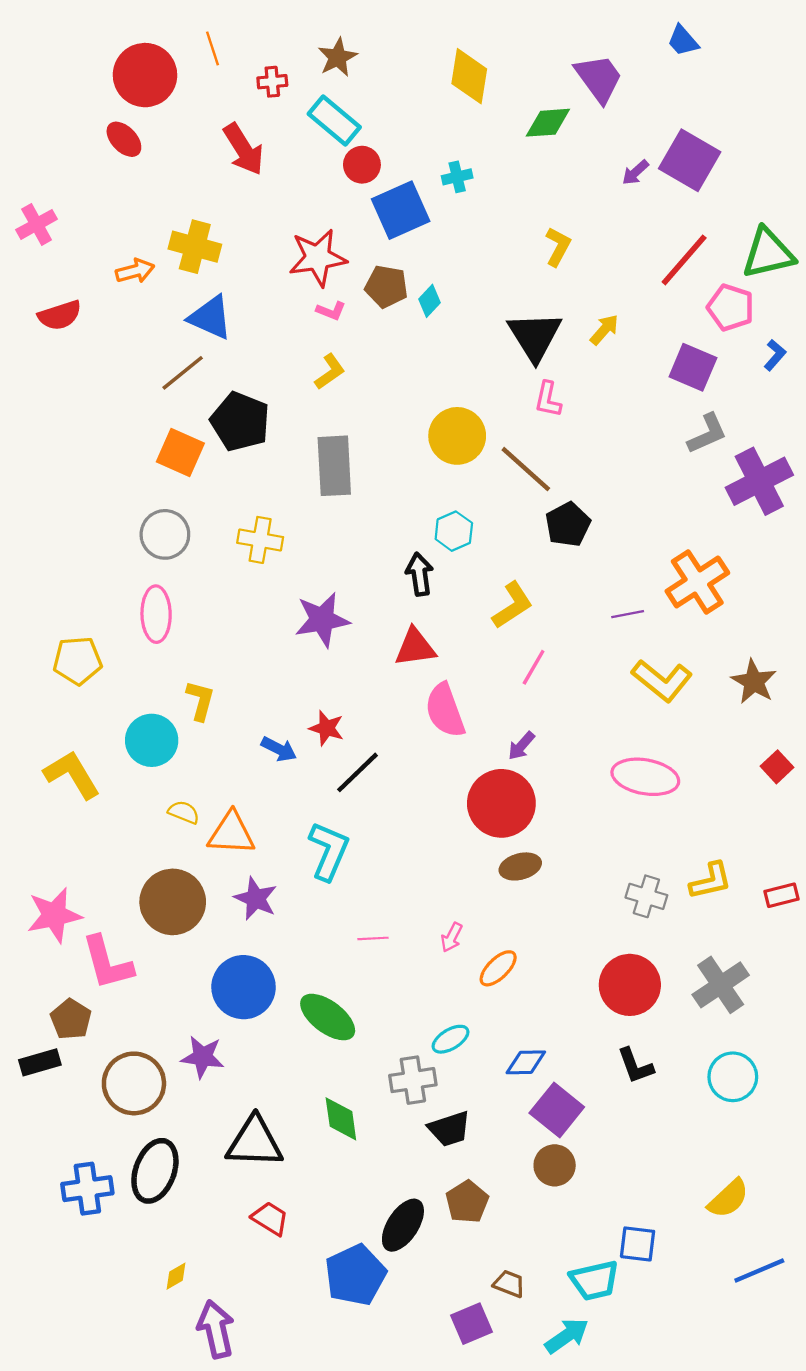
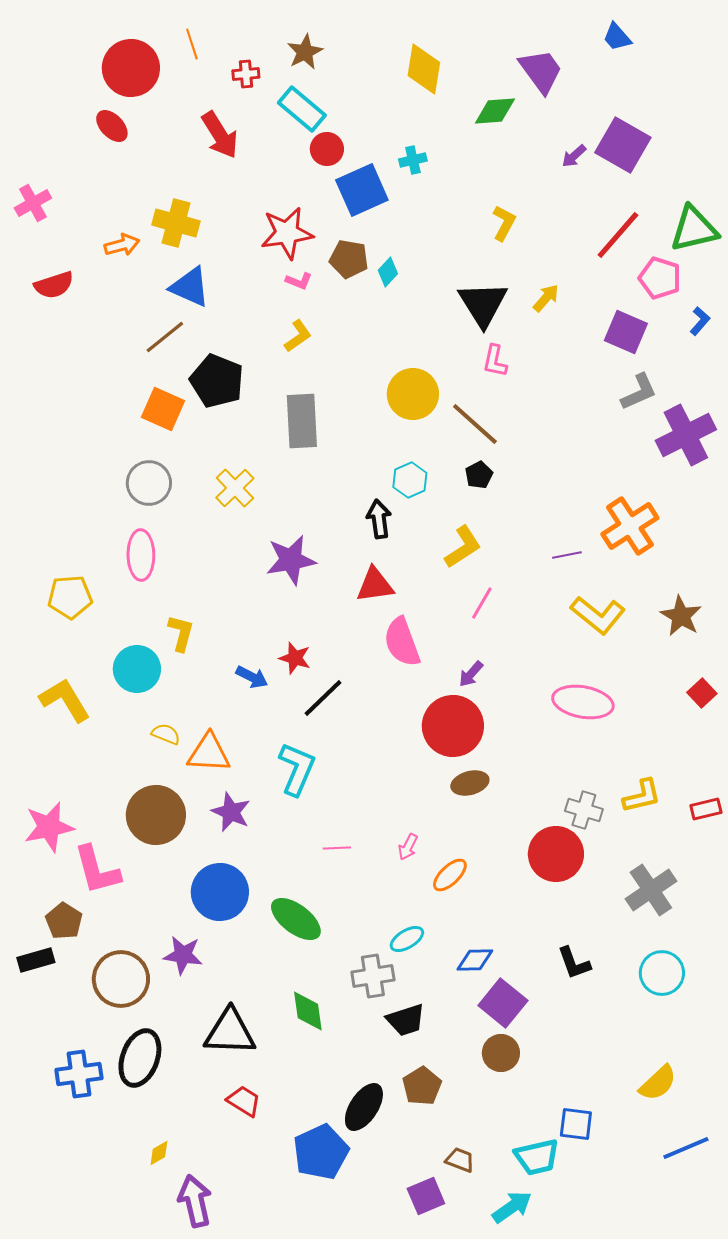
black pentagon: (568, 524) -> (479, 475), moved, size x0.7
yellow cross: (260, 540) -> (235, 488), turned 36
red circle: (630, 985) -> (556, 854), moved

